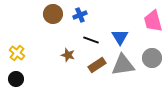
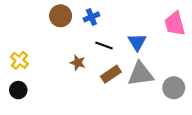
gray circle: (152, 58) -> (174, 88), moved

